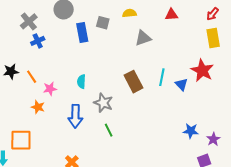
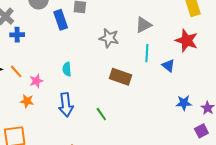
gray triangle: (143, 38) -> (144, 25), moved
blue cross: (38, 41) -> (17, 35), turned 32
brown rectangle: (134, 82) -> (120, 77), moved, turned -35
blue triangle: (181, 84) -> (168, 66), moved
gray star: (103, 103) -> (109, 38), moved

